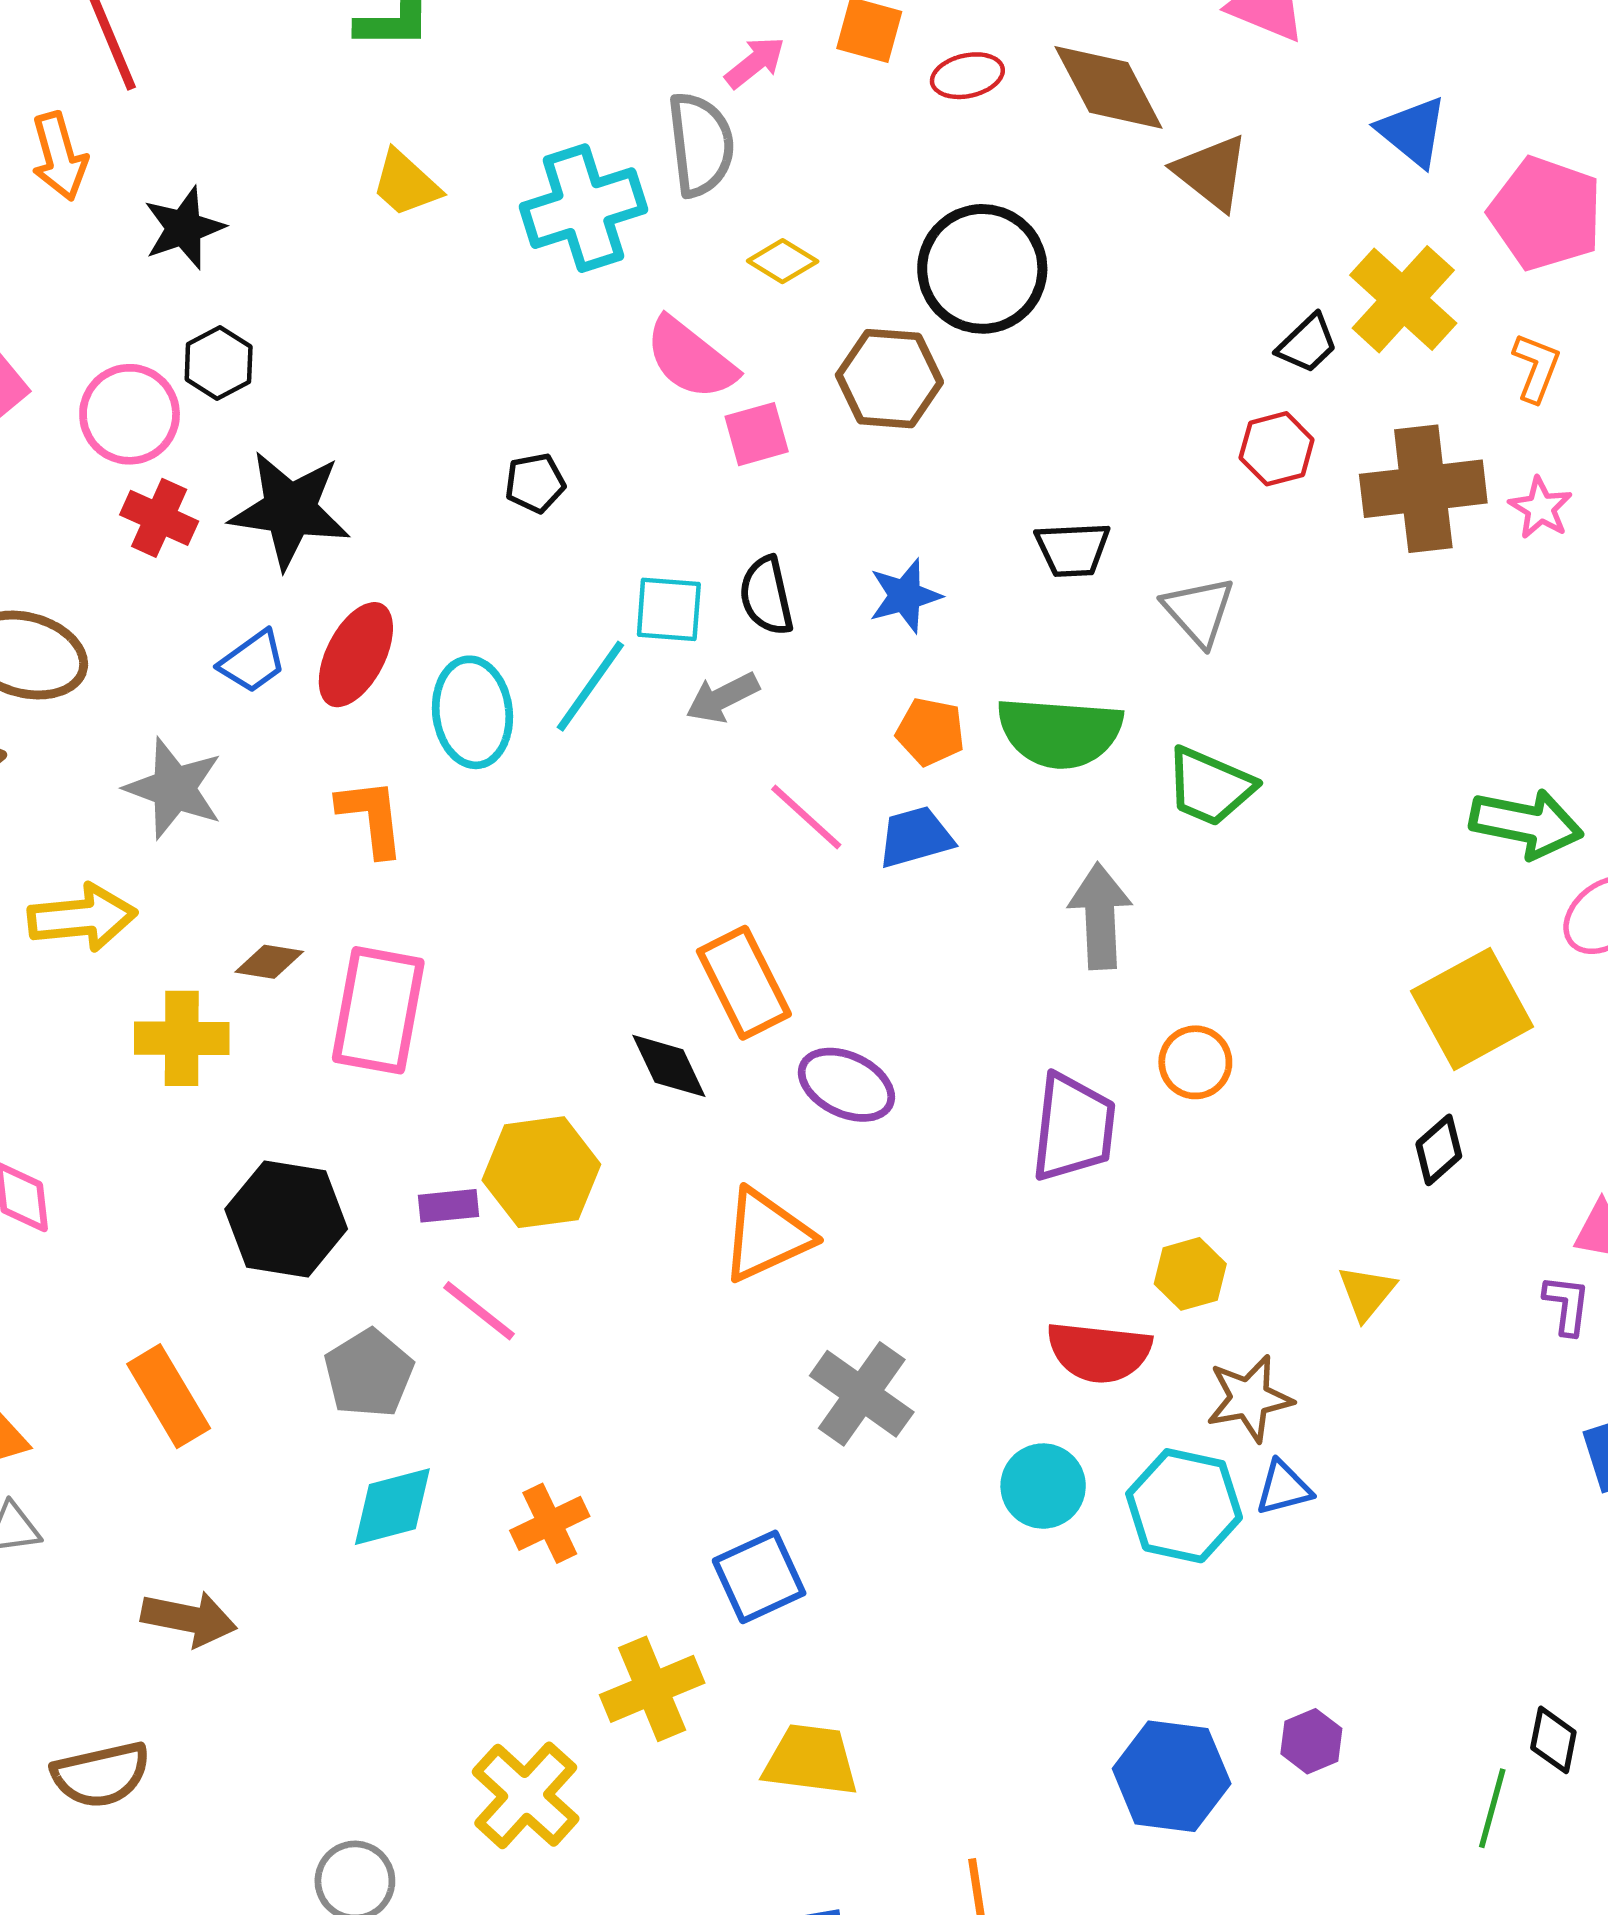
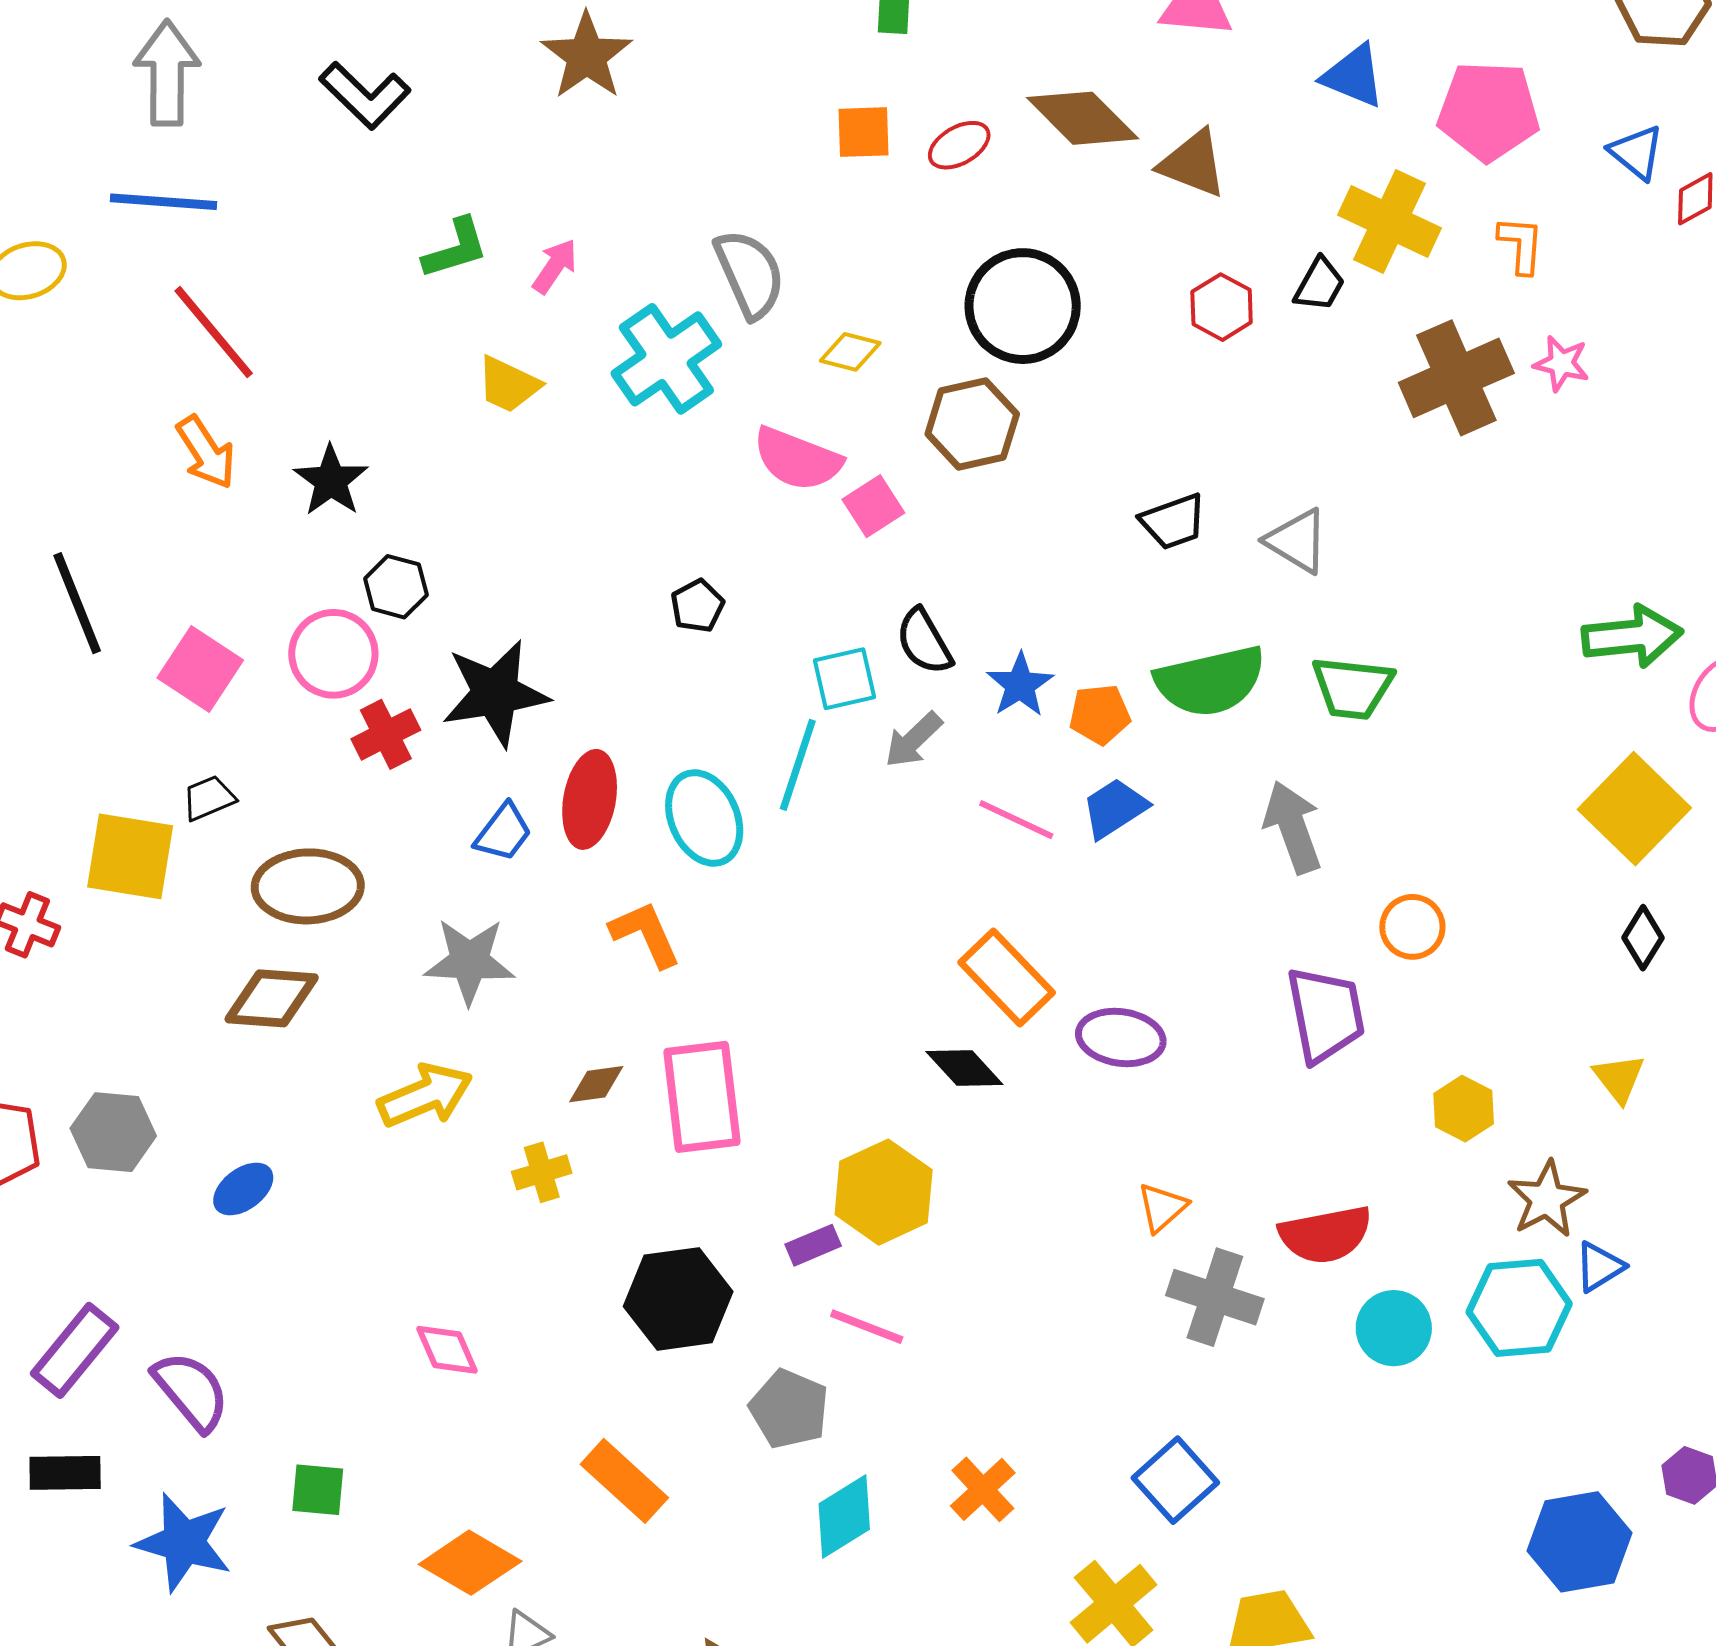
pink arrow: (755, 62) -> (555, 266), moved
red hexagon: (1277, 449) -> (1222, 307), moved
red cross: (159, 518) -> (386, 734), turned -34
blue star: (905, 596) -> (1020, 685), moved
yellow cross: (182, 1038) -> (542, 1172), size x0.7
orange triangle: (766, 1235) -> (1162, 1207), moved, size x0.6
red semicircle: (1099, 1352) -> (1325, 1235), moved

